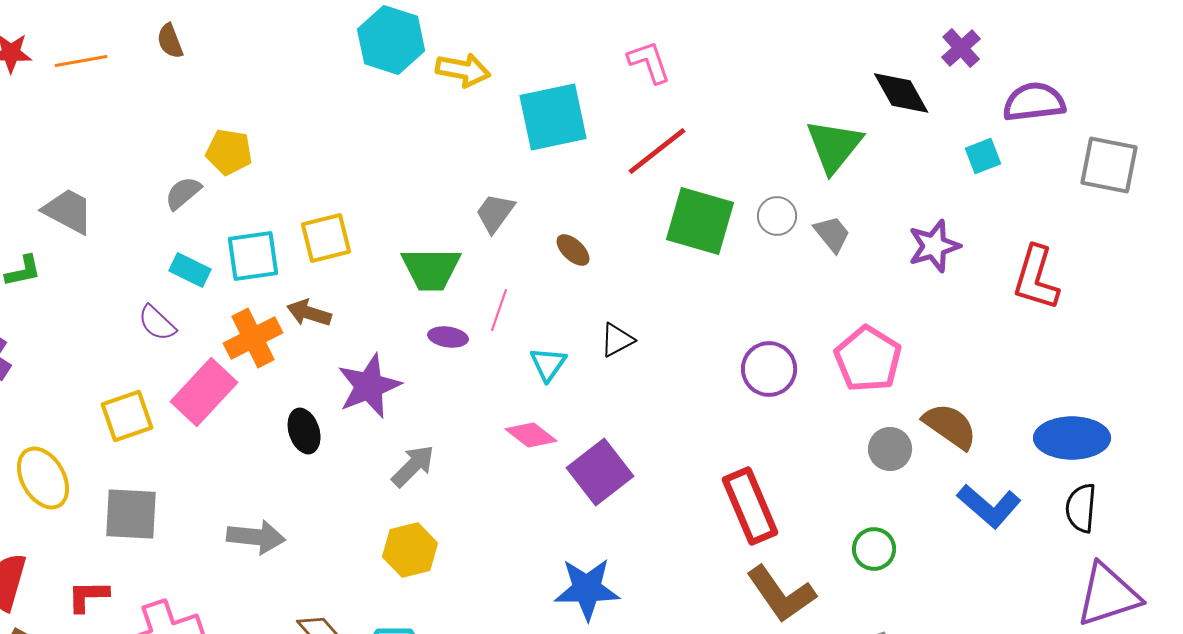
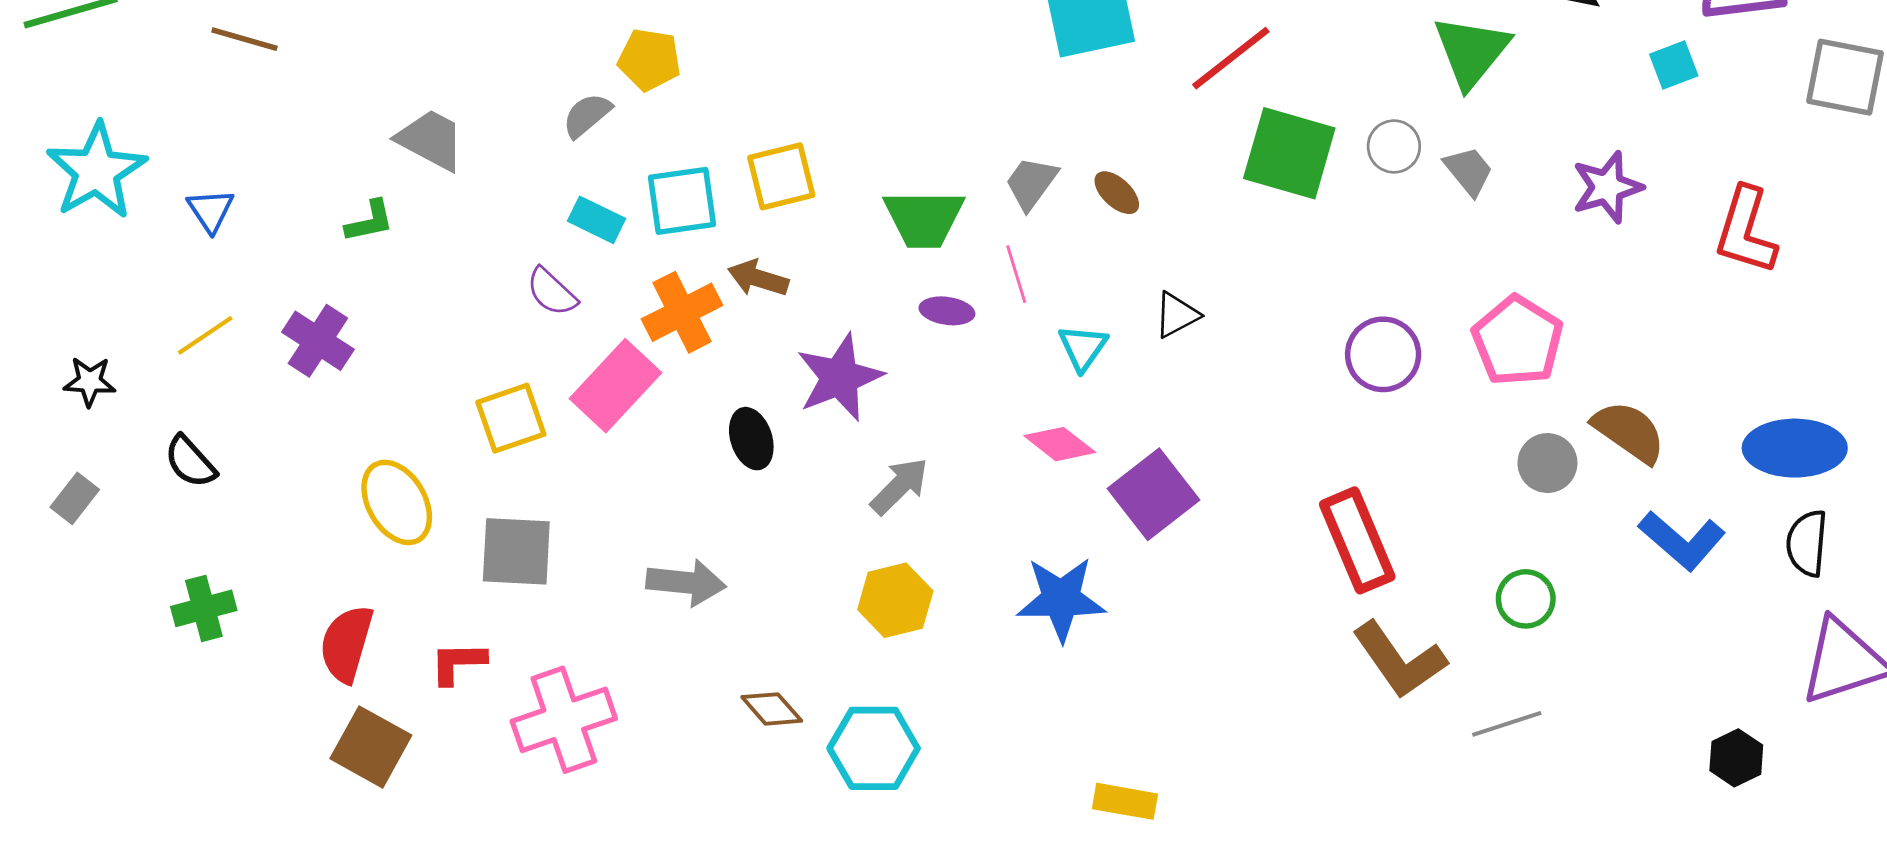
gray trapezoid: (495, 213) -> (1031, 183), moved
pink line: (499, 310) -> (1016, 274), turned -36
blue star: (587, 589) -> (1061, 599), moved

